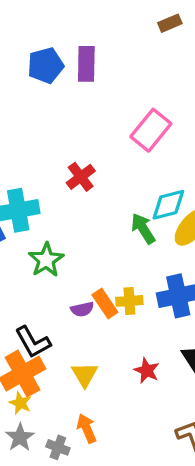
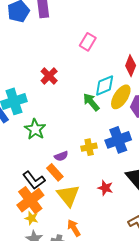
pink rectangle: (151, 130) -> (88, 42), size x0.7
orange rectangle: (105, 303) -> (55, 172), moved
yellow triangle: (85, 375) -> (68, 195), size x1.4

